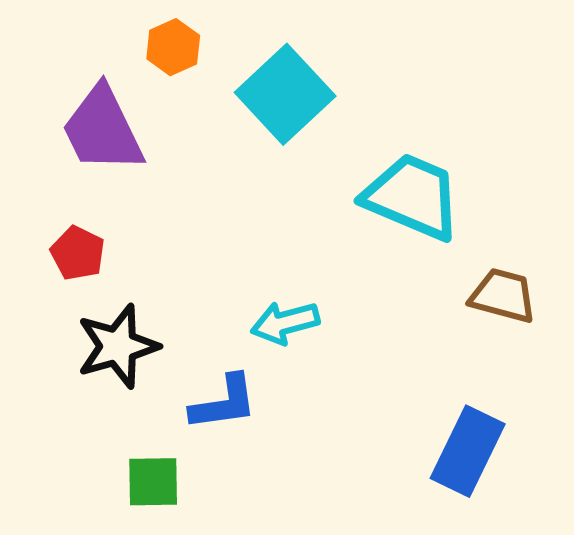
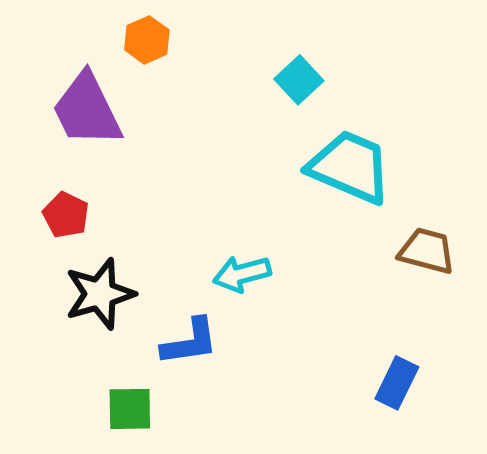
cyan square: (285, 94) -> (299, 80), moved, size x0.6
blue rectangle: (468, 451) -> (397, 383), size x0.7

